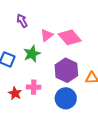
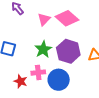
green star: (32, 54) -> (43, 49), moved
blue circle: (66, 98) -> (59, 80), moved

